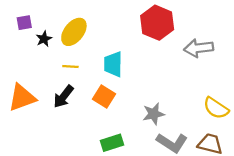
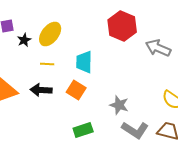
gray arrow: (199, 48) -> (158, 48), turned 30
black arrow: (64, 97) -> (41, 90), turned 55
gray star: (154, 114) -> (119, 105), turned 30

